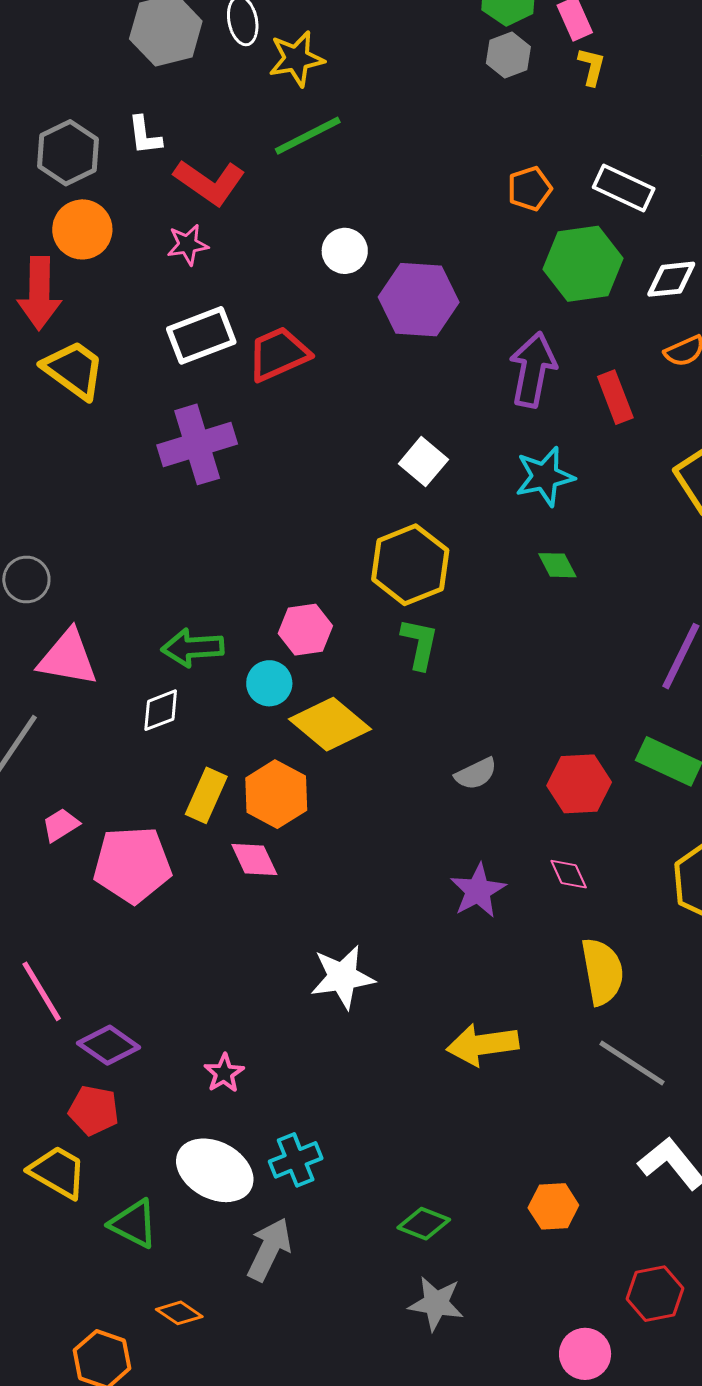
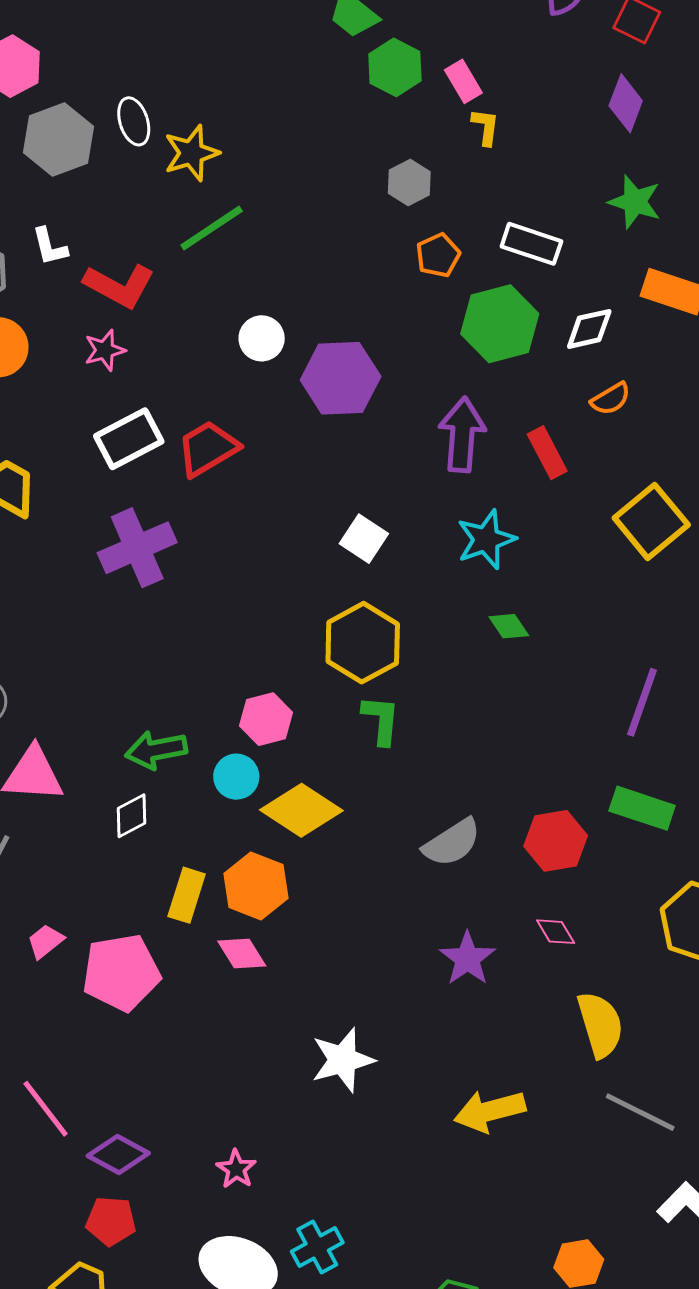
gray hexagon: (508, 55) -> (409, 182), moved
gray semicircle: (476, 774) -> (452, 843), size x1.4

